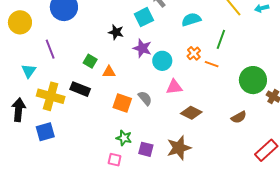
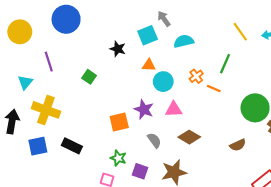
cyan semicircle: (191, 20) -> (184, 41), moved
purple star: (142, 48) -> (144, 109), moved
orange triangle: (109, 72) -> (149, 65), moved
black rectangle: (80, 89) -> (72, 146), moved
gray semicircle: (145, 98) -> (154, 140), moved
orange square: (122, 103) -> (119, 122), turned -36

